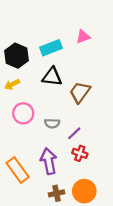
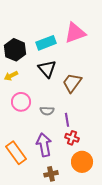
pink triangle: (83, 37) -> (75, 33), size x1.6
black triangle: (52, 77) -> (47, 69), turned 42
purple line: (74, 133) -> (67, 120), turned -56
orange circle: (84, 191) -> (82, 162), moved

